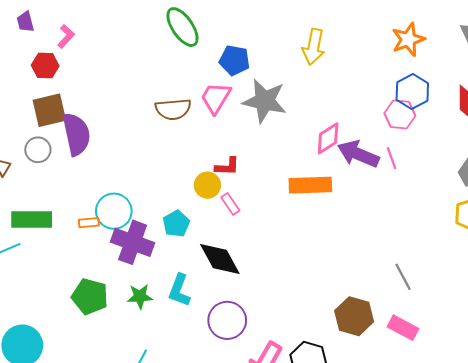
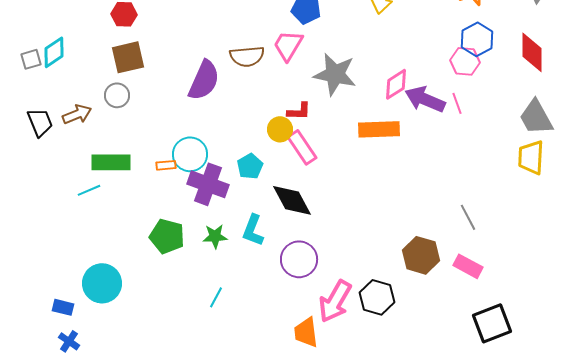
gray star: (265, 101) -> (335, 74), moved
purple semicircle: (76, 134) -> (204, 80), moved, turned 36
pink rectangle: (230, 204) -> (302, 147), size x1.6

